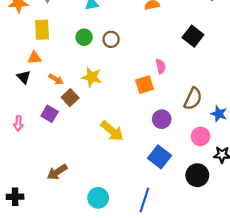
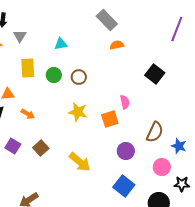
yellow rectangle: (42, 30) -> (28, 68), moved
yellow star: (92, 77) -> (78, 112), moved
brown square: (70, 98) -> (41, 148), moved
purple square: (50, 114) -> (13, 146), moved

